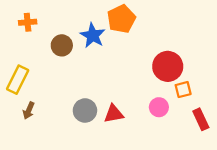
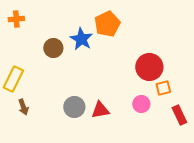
orange cross: (28, 22) -> (16, 19), moved
brown arrow: (29, 111) -> (23, 107), turned -42

